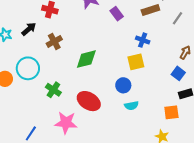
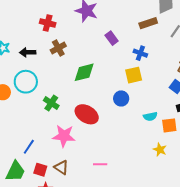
purple rectangle: (117, 14) -> (112, 38), moved
black arrow: (29, 29) -> (28, 52), moved, turned -140
brown cross: (54, 41) -> (58, 48), moved
cyan semicircle: (131, 106) -> (150, 116), moved

